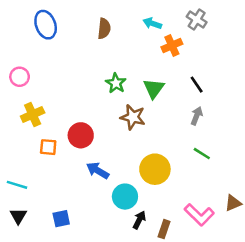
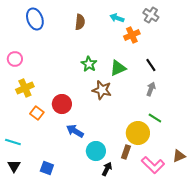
green triangle: (154, 88) -> (118, 68), turned 30
orange square: (48, 147) -> (37, 113), turned 32
yellow circle: (155, 169) -> (138, 133), moved
blue square: (61, 219) -> (47, 168), turned 32
brown rectangle: (164, 229) -> (126, 152), moved

